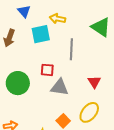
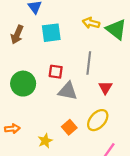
yellow arrow: (57, 19) -> (91, 23), moved
gray line: (71, 49) -> (89, 63), moved

